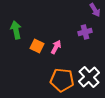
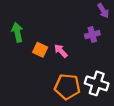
pink arrow: (56, 47) -> (61, 51), turned -72
white cross: (89, 77) -> (97, 83), turned -30

